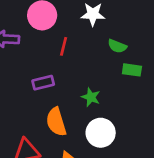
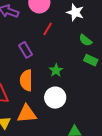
purple rectangle: (43, 83) -> (26, 50), turned 56

